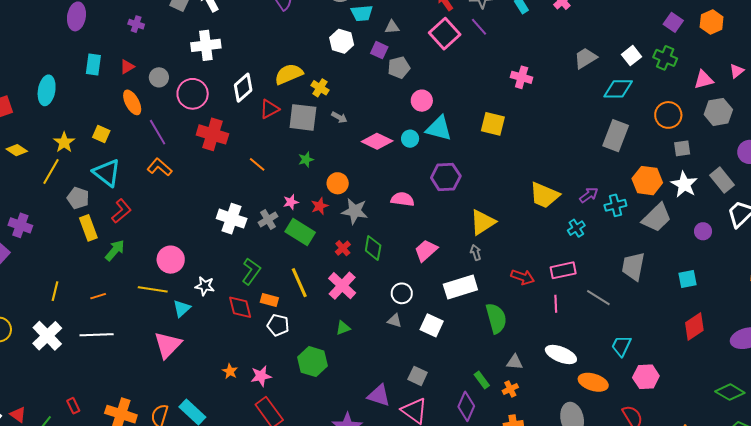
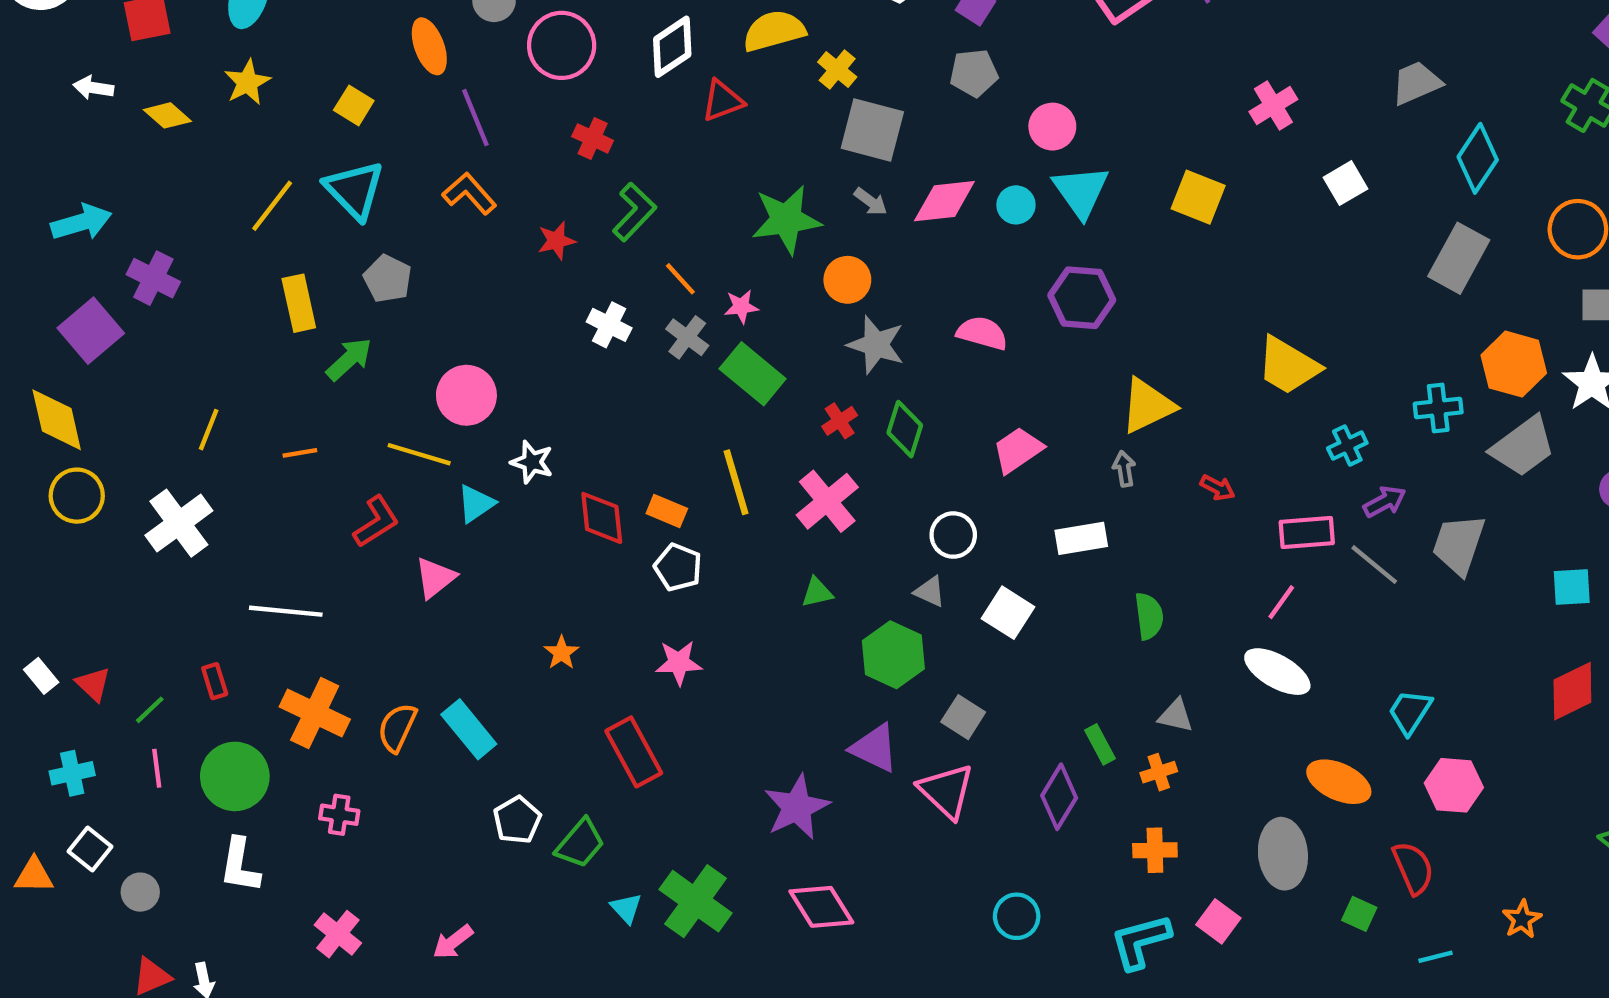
white square: (632, 56) -> (1346, 183), moved
gray pentagon: (399, 67) -> (974, 73), moved
pink cross: (522, 77) -> (1273, 106), turned 35
cyan diamond: (618, 89) -> (1478, 158), turned -64
gray square: (303, 117) -> (872, 130), moved
gray arrow: (339, 117) -> (871, 202), moved
cyan triangle: (439, 128) -> (1081, 191), turned 32
red cross: (212, 134) -> (593, 138), size x0.6
pink diamond: (377, 141) -> (944, 201), turned -40
yellow star: (64, 142) -> (247, 82), moved
green star: (306, 159) -> (786, 220), size x2.0
orange line: (257, 164) -> (680, 279), moved
yellow line: (51, 172) -> (272, 206), moved
purple arrow: (589, 195) -> (1385, 502), moved
gray pentagon: (78, 198) -> (388, 279), moved
red star: (320, 206) -> (556, 241), moved
red L-shape: (121, 211) -> (376, 522), moved
white cross: (232, 219) -> (609, 325), size x0.7
gray cross: (268, 219) -> (687, 337), turned -30
green L-shape: (251, 271) -> (634, 212), moved
red arrow: (523, 277) -> (1218, 488), moved, size x0.7
white rectangle: (460, 287) -> (1081, 538), size x0.7
gray line: (598, 298) -> (1374, 565), moved
pink line: (556, 304) -> (1281, 602), turned 30
green semicircle: (496, 318) -> (1149, 616), size x0.7
white line: (97, 335) -> (286, 611), moved
pink triangle: (168, 345) -> (435, 578), size x0.7
white ellipse: (561, 355) -> (1277, 672), moved
green hexagon: (312, 362) -> (893, 655), moved
pink star: (261, 376) -> (679, 663), moved

